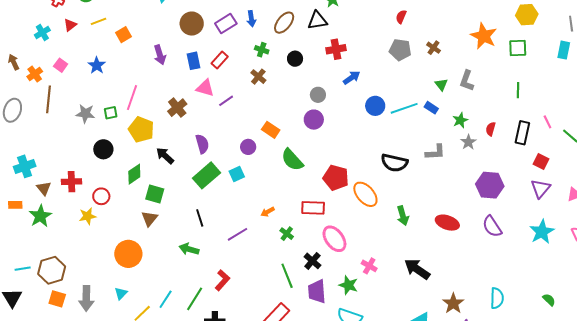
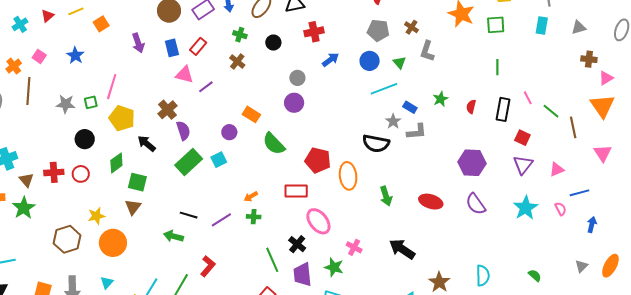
gray L-shape: (467, 81) -> (427, 51), moved
green triangle: (441, 84) -> (399, 63), moved
blue circle: (375, 106) -> (370, 61), moved
brown cross: (177, 108) -> (167, 110), moved
blue rectangle: (431, 108) -> (410, 107), moved
gray star: (468, 142) -> (393, 121), moved
orange ellipse: (365, 194) -> (348, 176), turned 36
red circle: (101, 196) -> (81, 174), moved
yellow star: (87, 216) -> (96, 216), moved
black line: (200, 218) -> (189, 215), moved, turned -54
green cross: (287, 234) -> (254, 217), moved, turned -32
brown hexagon: (52, 270) -> (67, 239), moved

